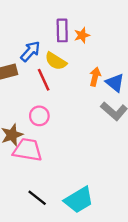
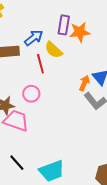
orange star: (82, 35) -> (80, 32), size x1.5
orange arrow: (95, 77) -> (84, 83), moved

